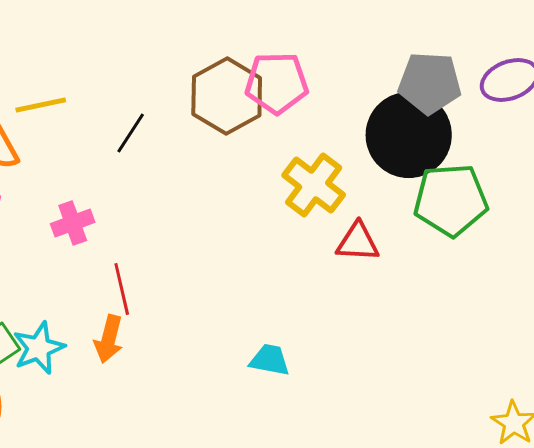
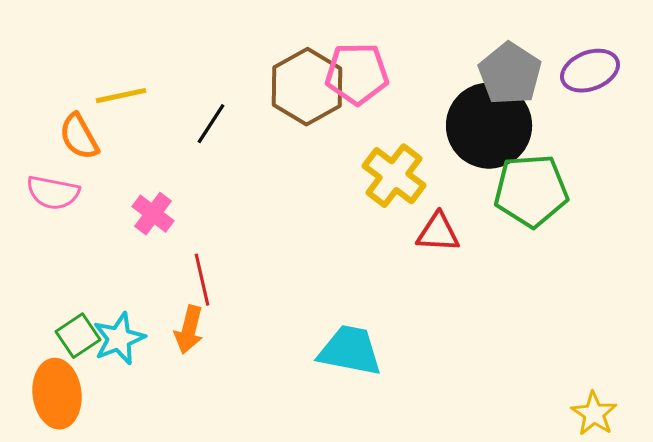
gray pentagon: (430, 83) -> (510, 74), turned 30
pink cross: (73, 223) -> (153, 214), turned -33
cyan trapezoid: (270, 360) -> (350, 351), size x1.6

